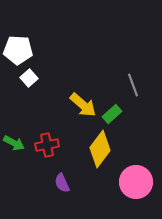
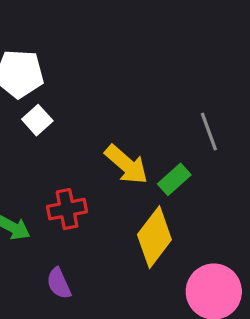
red cross: (47, 145) -> (67, 209), moved
purple semicircle: (62, 183) -> (59, 283), moved

